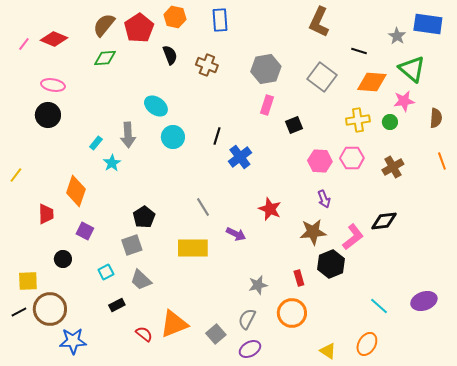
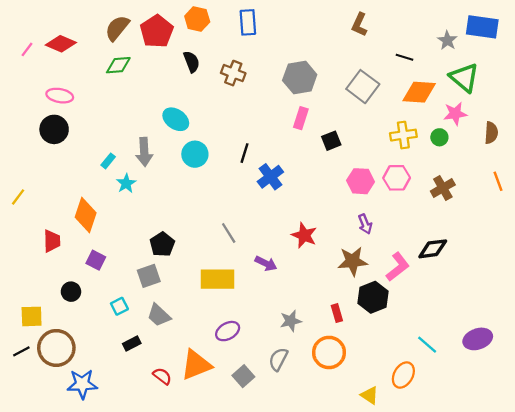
brown L-shape: (319, 22) -> (359, 25), size x0.7
orange ellipse: (367, 344) -> (403, 375), moved
purple ellipse: (250, 349) -> (228, 331), moved

